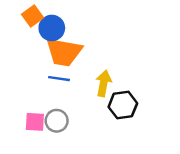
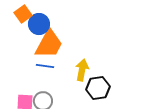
orange trapezoid: (64, 52) -> (49, 44), turned -72

